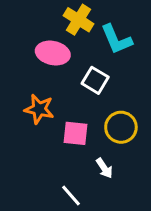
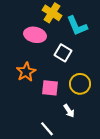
orange star: (39, 109) -> (26, 72), turned 30

